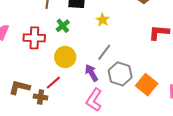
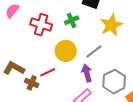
yellow star: (103, 20) -> (111, 25), size x1.6
gray line: (104, 52) -> (94, 52), moved

